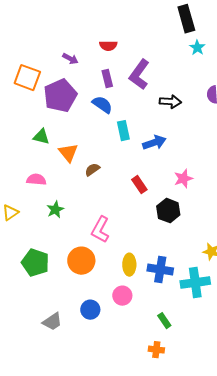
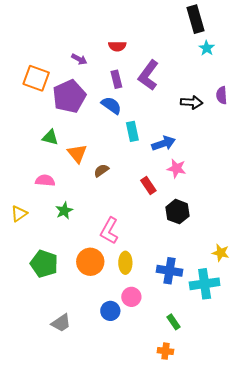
black arrow: (170, 102) -> (192, 102), moved
pink star: (183, 179) -> (177, 168), moved, turned 30
yellow ellipse: (129, 265) -> (125, 263), moved
blue circle: (90, 310) -> (110, 311), moved

